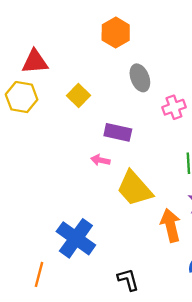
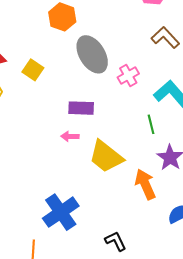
gray ellipse: (140, 78) -> (92, 54), size x1.5
yellow square: (78, 95) -> (33, 70), moved
blue cross: (76, 238) -> (61, 212), turned 30

